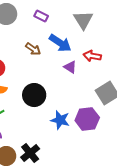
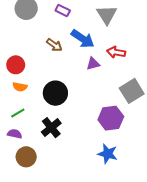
purple triangle: (70, 67) -> (93, 64), turned -48
blue star: (60, 120) -> (108, 154), moved
black cross: (30, 153) -> (51, 128), moved

